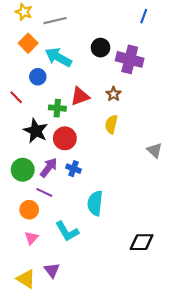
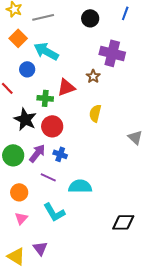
black circle: (101, 48) -> (90, 18), moved
brown star: (113, 94) -> (93, 76), moved
purple line: (44, 192) -> (48, 177), moved
cyan semicircle: (95, 203) -> (80, 186), turned 85

